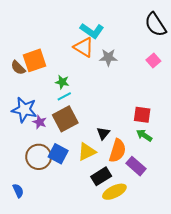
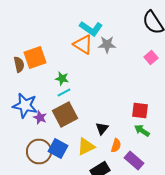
gray star: (108, 57) -> (107, 44), moved
brown semicircle: (18, 68) -> (19, 64), turned -147
orange semicircle: (118, 151) -> (116, 146), size x0.6

